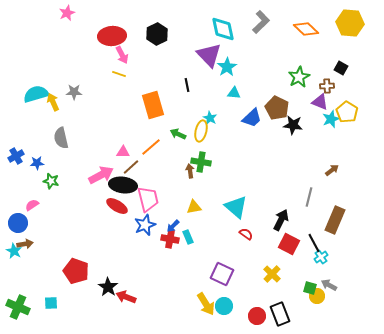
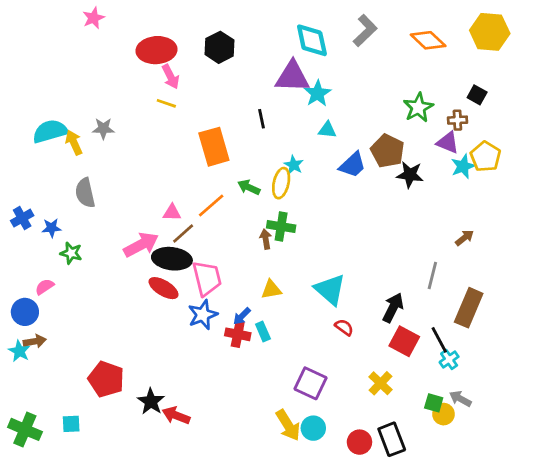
purple triangle: (209, 55) -> (292, 77), turned -44

